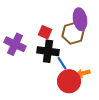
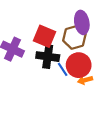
red square: (45, 32) -> (44, 36), size x1.5
red circle: (69, 81) -> (79, 65), moved

